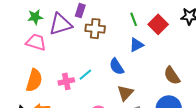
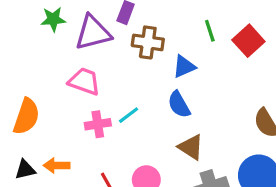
pink trapezoid: (36, 42) -> (84, 81), moved
blue triangle: (136, 45) -> (184, 67), moved
orange semicircle: (34, 80) -> (26, 116), moved
brown triangle: (125, 93) -> (191, 147), turned -42

